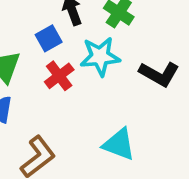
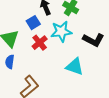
cyan triangle: (119, 144) -> (75, 67), moved

